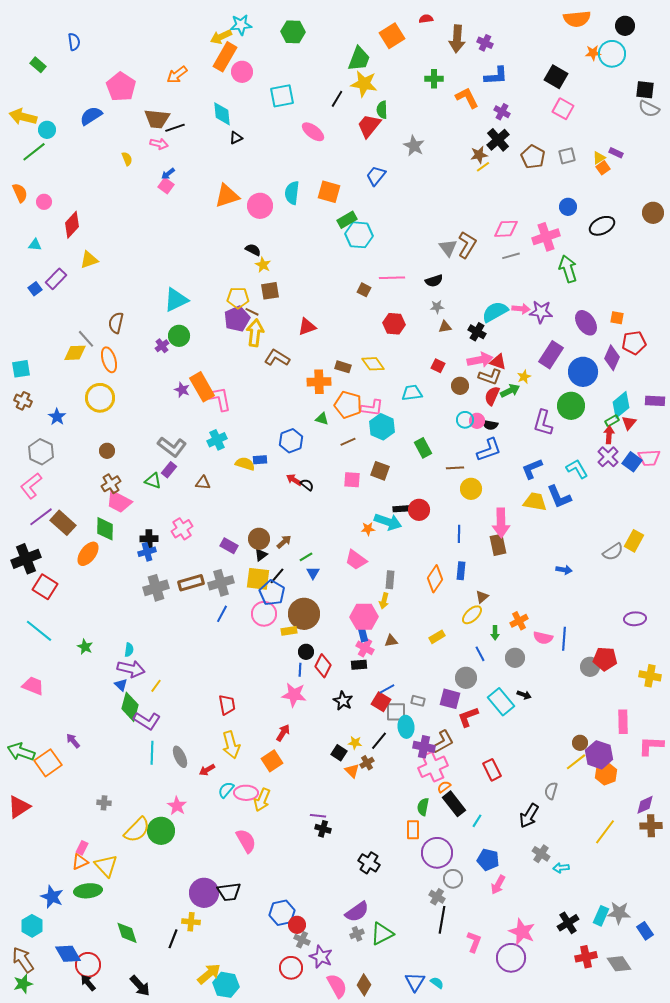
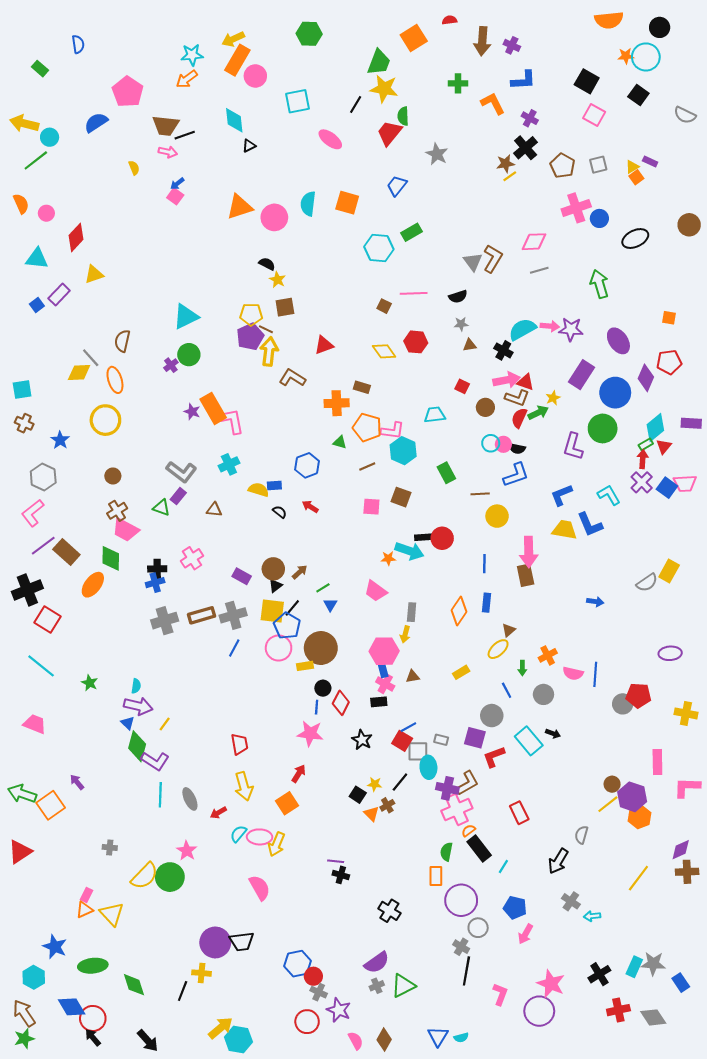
cyan star: (241, 25) -> (192, 55), moved
black square: (645, 90) -> (638, 95), moved, turned 30
green rectangle: (347, 220) -> (412, 232), moved
pink cross: (546, 237) -> (576, 208), moved
cyan triangle: (35, 245) -> (37, 259), size x1.6
orange square: (617, 318) -> (669, 318), moved
yellow diamond: (373, 364) -> (384, 351), moved
black semicircle: (307, 485) -> (280, 512), moved
green ellipse: (88, 891) -> (93, 966), moved
cyan semicircle: (437, 983) -> (461, 1037), turned 128
pink semicircle: (337, 986) -> (356, 1041), size x0.7

